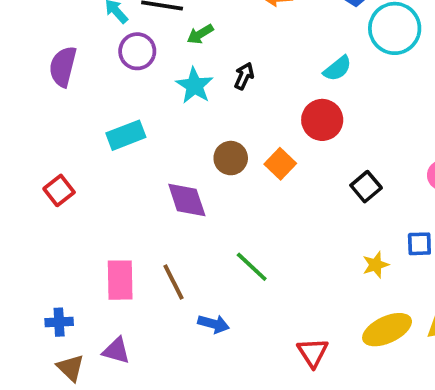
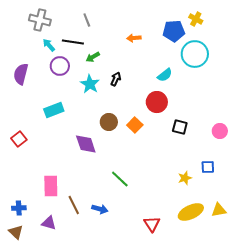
black square: (366, 187) -> (180, 127), moved, turned -35
brown line: (173, 282) -> (74, 205), moved
brown triangle: (71, 368) -> (16, 232), moved

